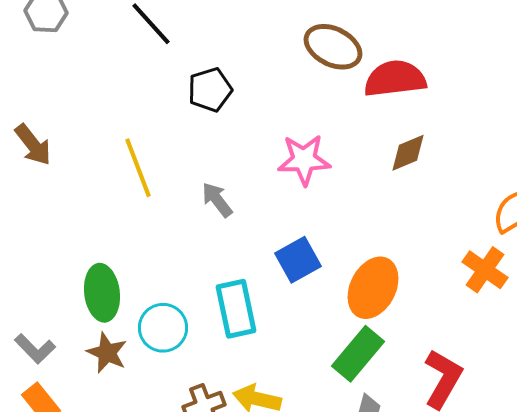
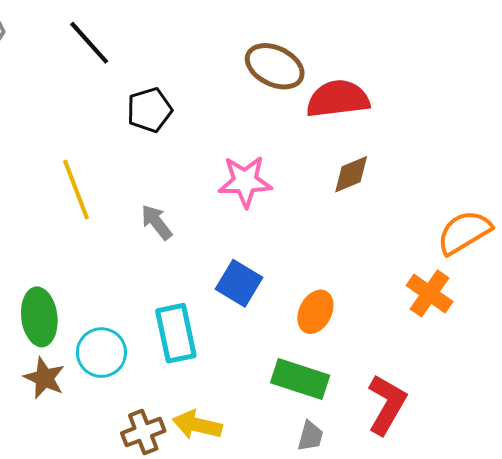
blue square: (298, 260) -> (239, 283), turned -30
orange ellipse: (373, 288) -> (315, 312), size x0.7
green rectangle: (358, 354) -> (300, 379), turned 68

